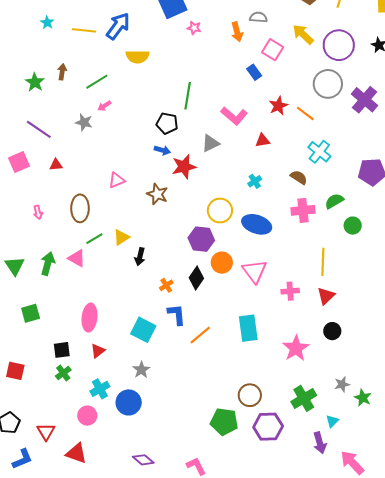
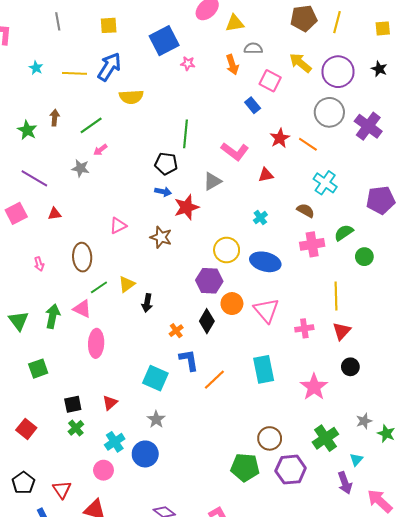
pink ellipse: (90, 318) -> (96, 343), moved
red square: (15, 371) -> (26, 429), turned 30

